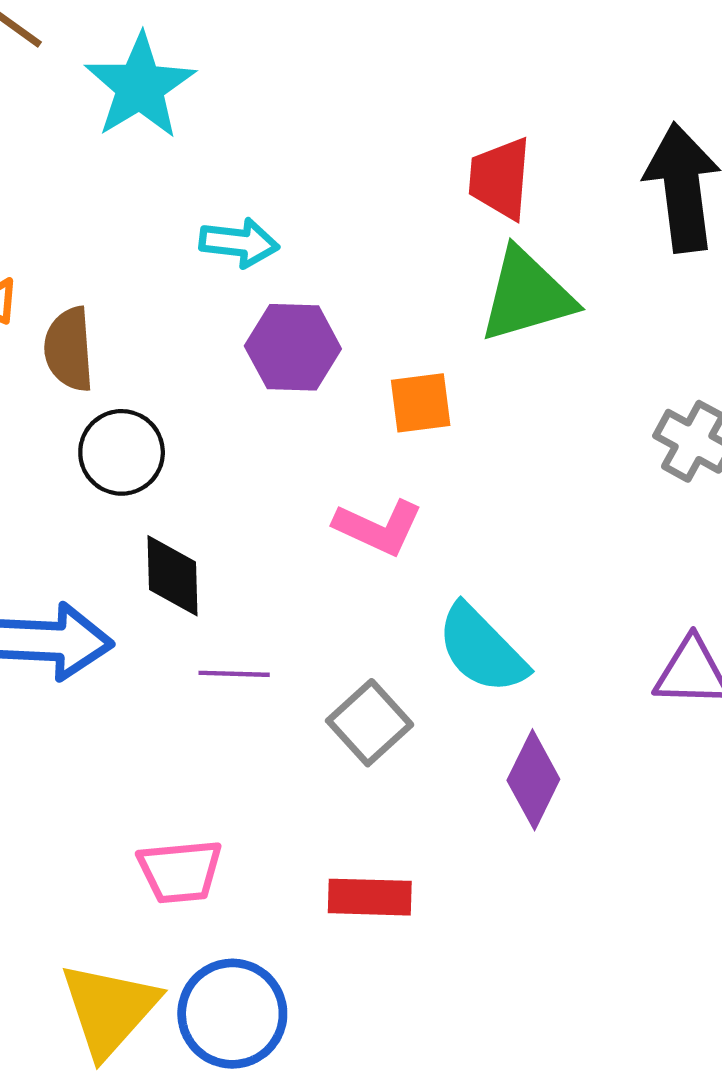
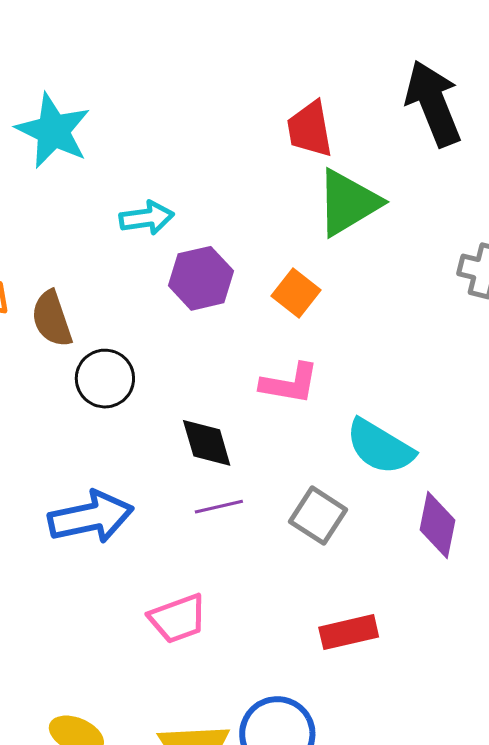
orange square: (421, 403) -> (296, 293), turned -30
black diamond: (172, 576) -> (207, 443), moved
pink trapezoid: (180, 871) -> (178, 619), moved

